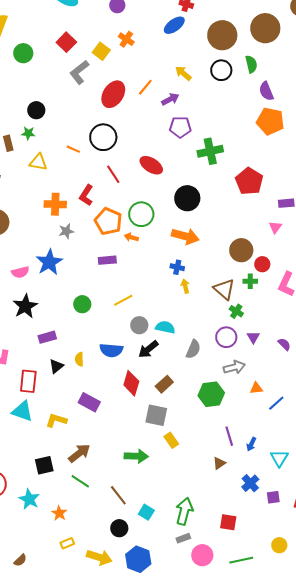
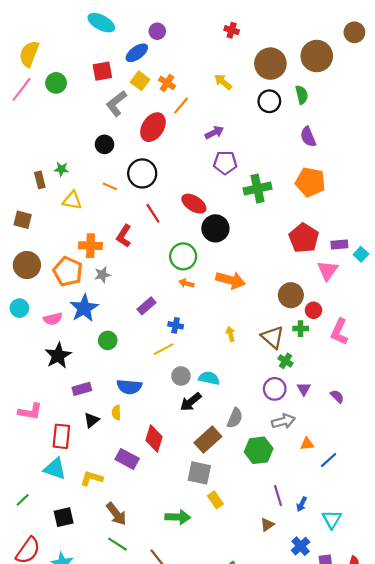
blue ellipse: (174, 25) -> (137, 53), moved
orange cross: (126, 39) -> (167, 83), moved
red square: (66, 42) -> (102, 71), turned 36
yellow arrow: (183, 73) -> (223, 82), moved
orange line: (145, 87) -> (181, 106), moved
purple semicircle: (266, 91) -> (308, 137), moved
black circle: (36, 110) -> (104, 144), moved
orange pentagon: (270, 121) -> (310, 182), moved
red pentagon: (249, 181) -> (304, 238), moved
black circle: (187, 198) -> (215, 228), moved
orange pentagon: (108, 221) -> (68, 271), moved
pink triangle: (275, 227) -> (327, 270), size x1.5
orange arrow: (131, 237) -> (186, 283), moved
purple rectangle: (107, 260) -> (147, 306), turned -36
blue cross: (177, 267) -> (176, 325), moved
green circle: (82, 304) -> (108, 340), moved
gray semicircle: (193, 349) -> (235, 418), moved
blue semicircle: (111, 350) -> (129, 387), moved
red diamond: (131, 383) -> (154, 438), moved
brown rectangle: (164, 384) -> (208, 440), size x1.4
brown arrow: (79, 453) -> (116, 514), turned 90
black square: (44, 465) -> (64, 517), moved

